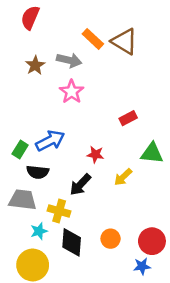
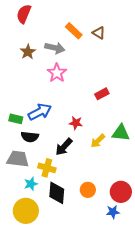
brown triangle: (124, 41) -> (99, 33), size x0.6
green rectangle: (20, 149) -> (16, 119), turned 72
green triangle: (152, 153) -> (121, 133), moved

